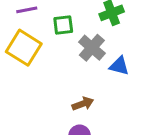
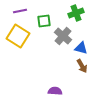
brown arrow: (83, 104) -> (82, 66), moved, turned 80

